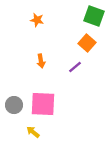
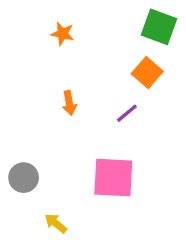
pink square: (43, 104) -> (113, 178), moved

